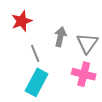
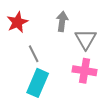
gray arrow: (60, 37) -> (62, 21), moved

